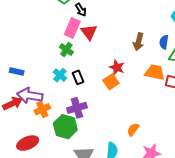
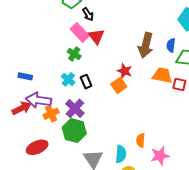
pink rectangle: (72, 28) -> (80, 32), turned -66
brown arrow: (139, 42) -> (146, 45), size x1.4
purple cross: (77, 108) -> (75, 108), moved, turned -30
orange semicircle: (133, 129) -> (141, 140), moved, turned -32

